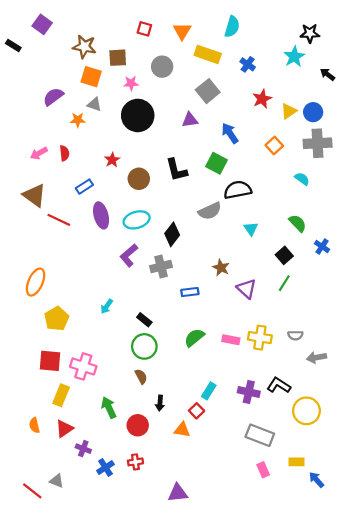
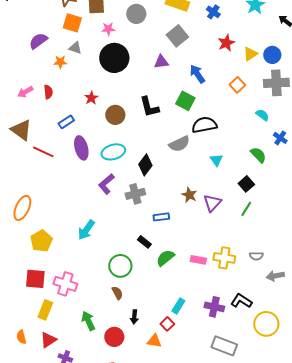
blue cross: (322, 247) -> (280, 138), moved
purple triangle: (247, 289) -> (212, 203), moved, turned 30
cyan arrow: (107, 306) -> (86, 230), size x1.5
black rectangle: (144, 320) -> (144, 242), moved

